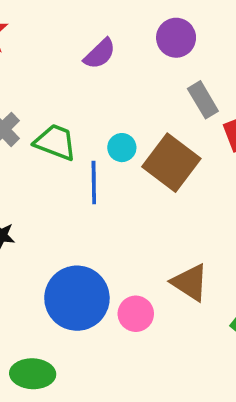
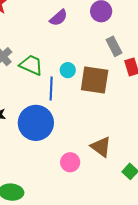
brown square: (171, 163) -> (95, 80), turned -32
blue circle: (77, 298) -> (36, 123), moved

